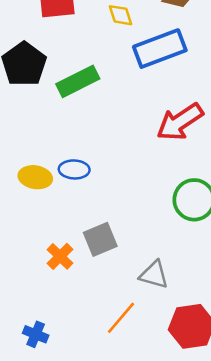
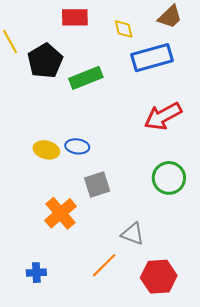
gray square: (100, 239) -> (97, 184), moved
orange cross: (60, 256) -> (60, 213), size x1.5
blue cross: (36, 334) -> (36, 273), turned -30

